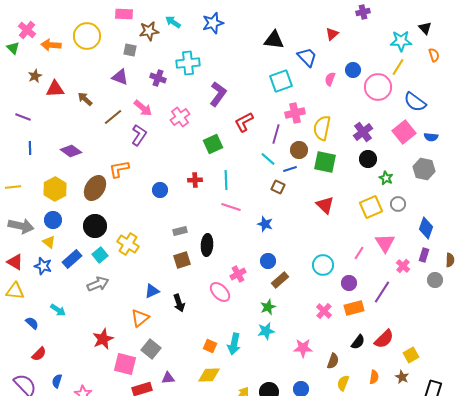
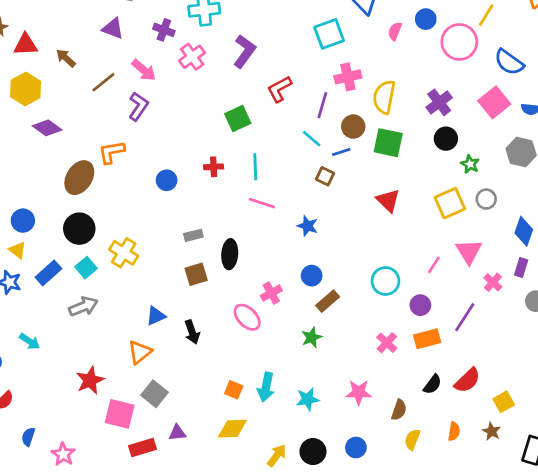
pink cross: (180, 117) -> (192, 57), moved
yellow hexagon: (55, 189) -> (26, 89), moved
cyan star: (266, 331) -> (308, 399), moved

